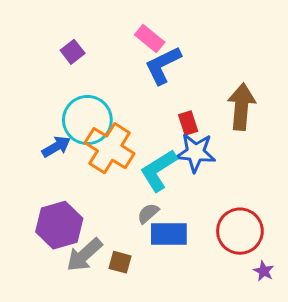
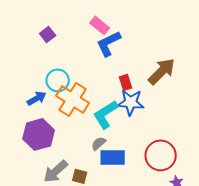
brown arrow: (241, 107) -> (162, 71), turned 40
cyan circle: (87, 120) -> (58, 80), size x0.7
purple hexagon: (59, 225) -> (39, 134), moved

